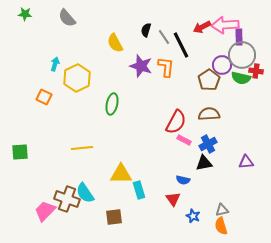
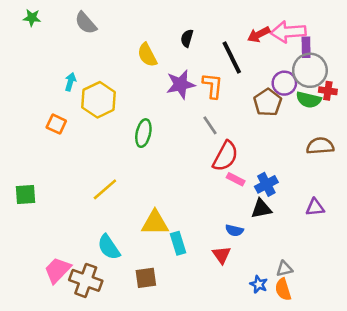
gray line: (164, 37) -> (210, 125), moved
purple star: (141, 66) -> (181, 84), turned -30
brown semicircle: (209, 114) -> (320, 146), moved
yellow line: (82, 148) -> (105, 189), turned -35
brown cross: (67, 199) -> (86, 280), moved
blue star: (193, 216) -> (259, 284), moved

